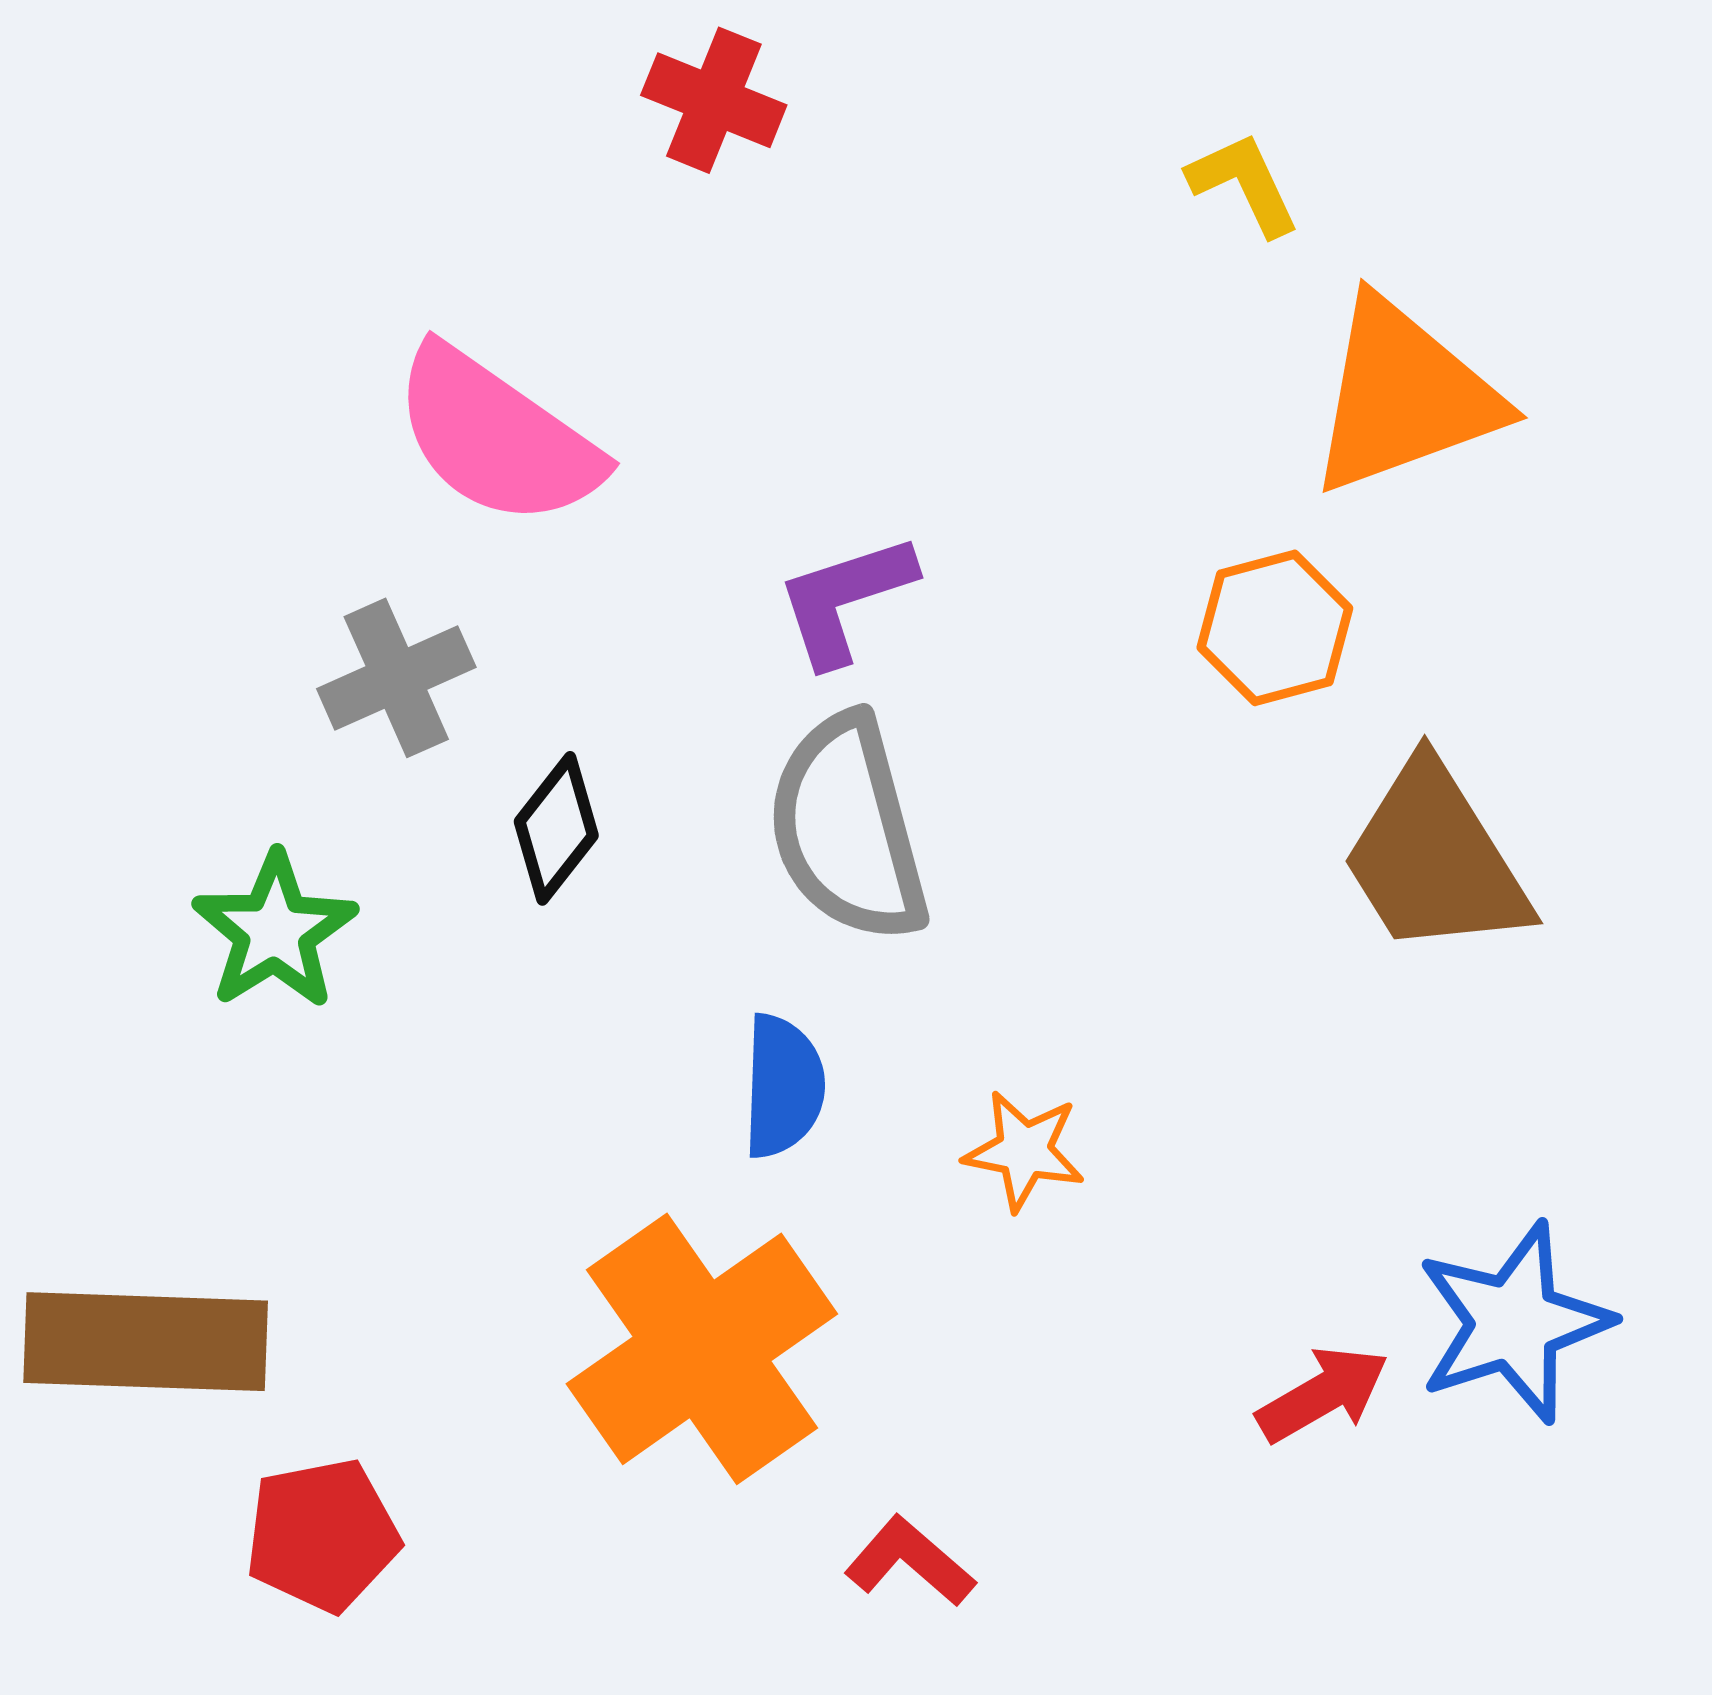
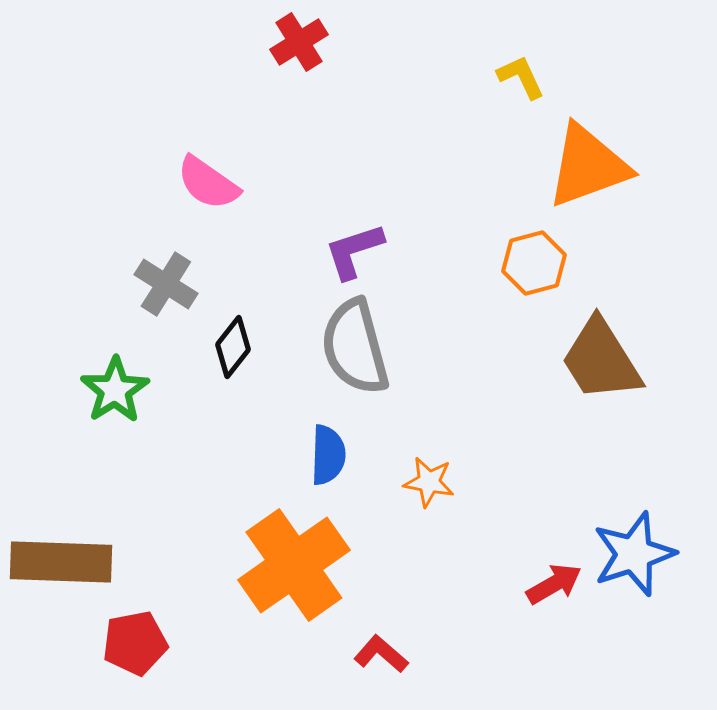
red cross: (714, 100) -> (299, 42), turned 36
pink semicircle: (497, 437) -> (208, 183), size x0.7
gray cross: (396, 678) -> (166, 284), turned -34

